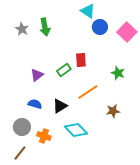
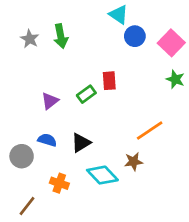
green star: (118, 73) -> (175, 79), moved
orange line: (88, 92) -> (150, 131), moved
brown star: (113, 111) -> (133, 162), moved
gray circle: (22, 127) -> (22, 156), moved

